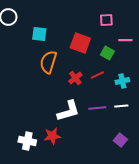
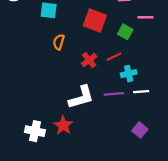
orange semicircle: (48, 62) -> (59, 42), size x0.6
cyan cross: (122, 81) -> (129, 74), moved
red star: (52, 136) -> (63, 125), turned -30

